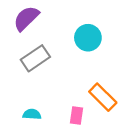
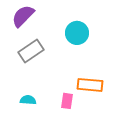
orange rectangle: (103, 97) -> (90, 85), turned -40

